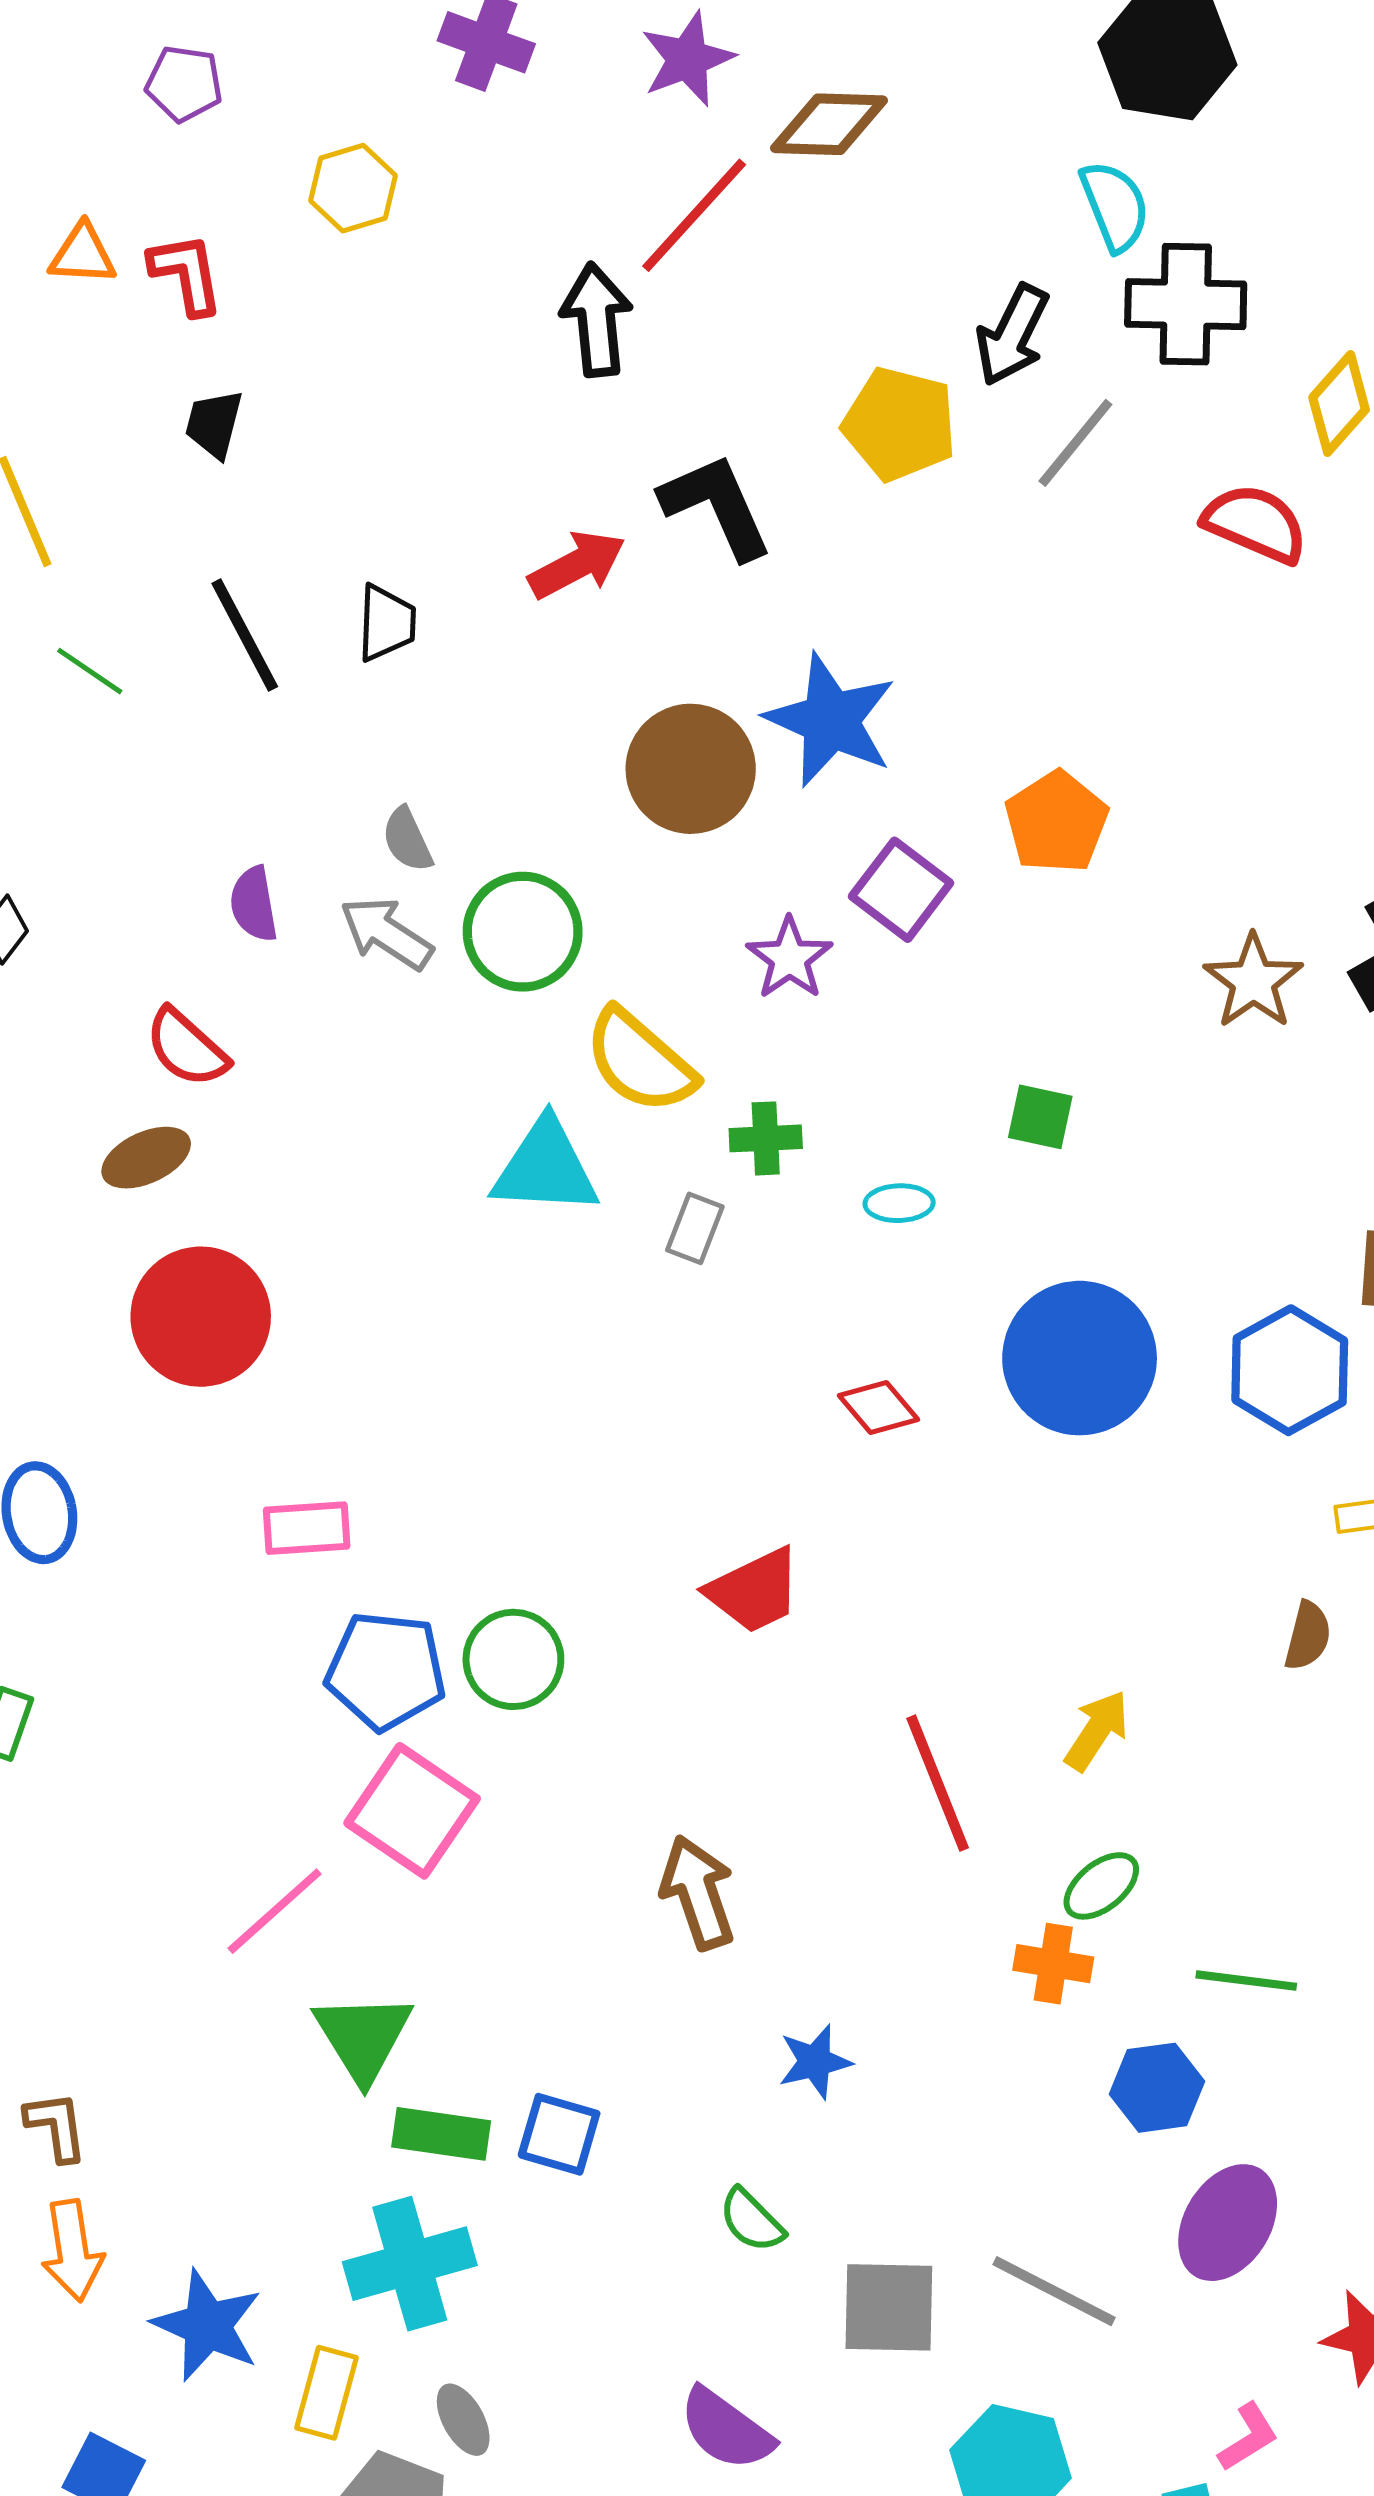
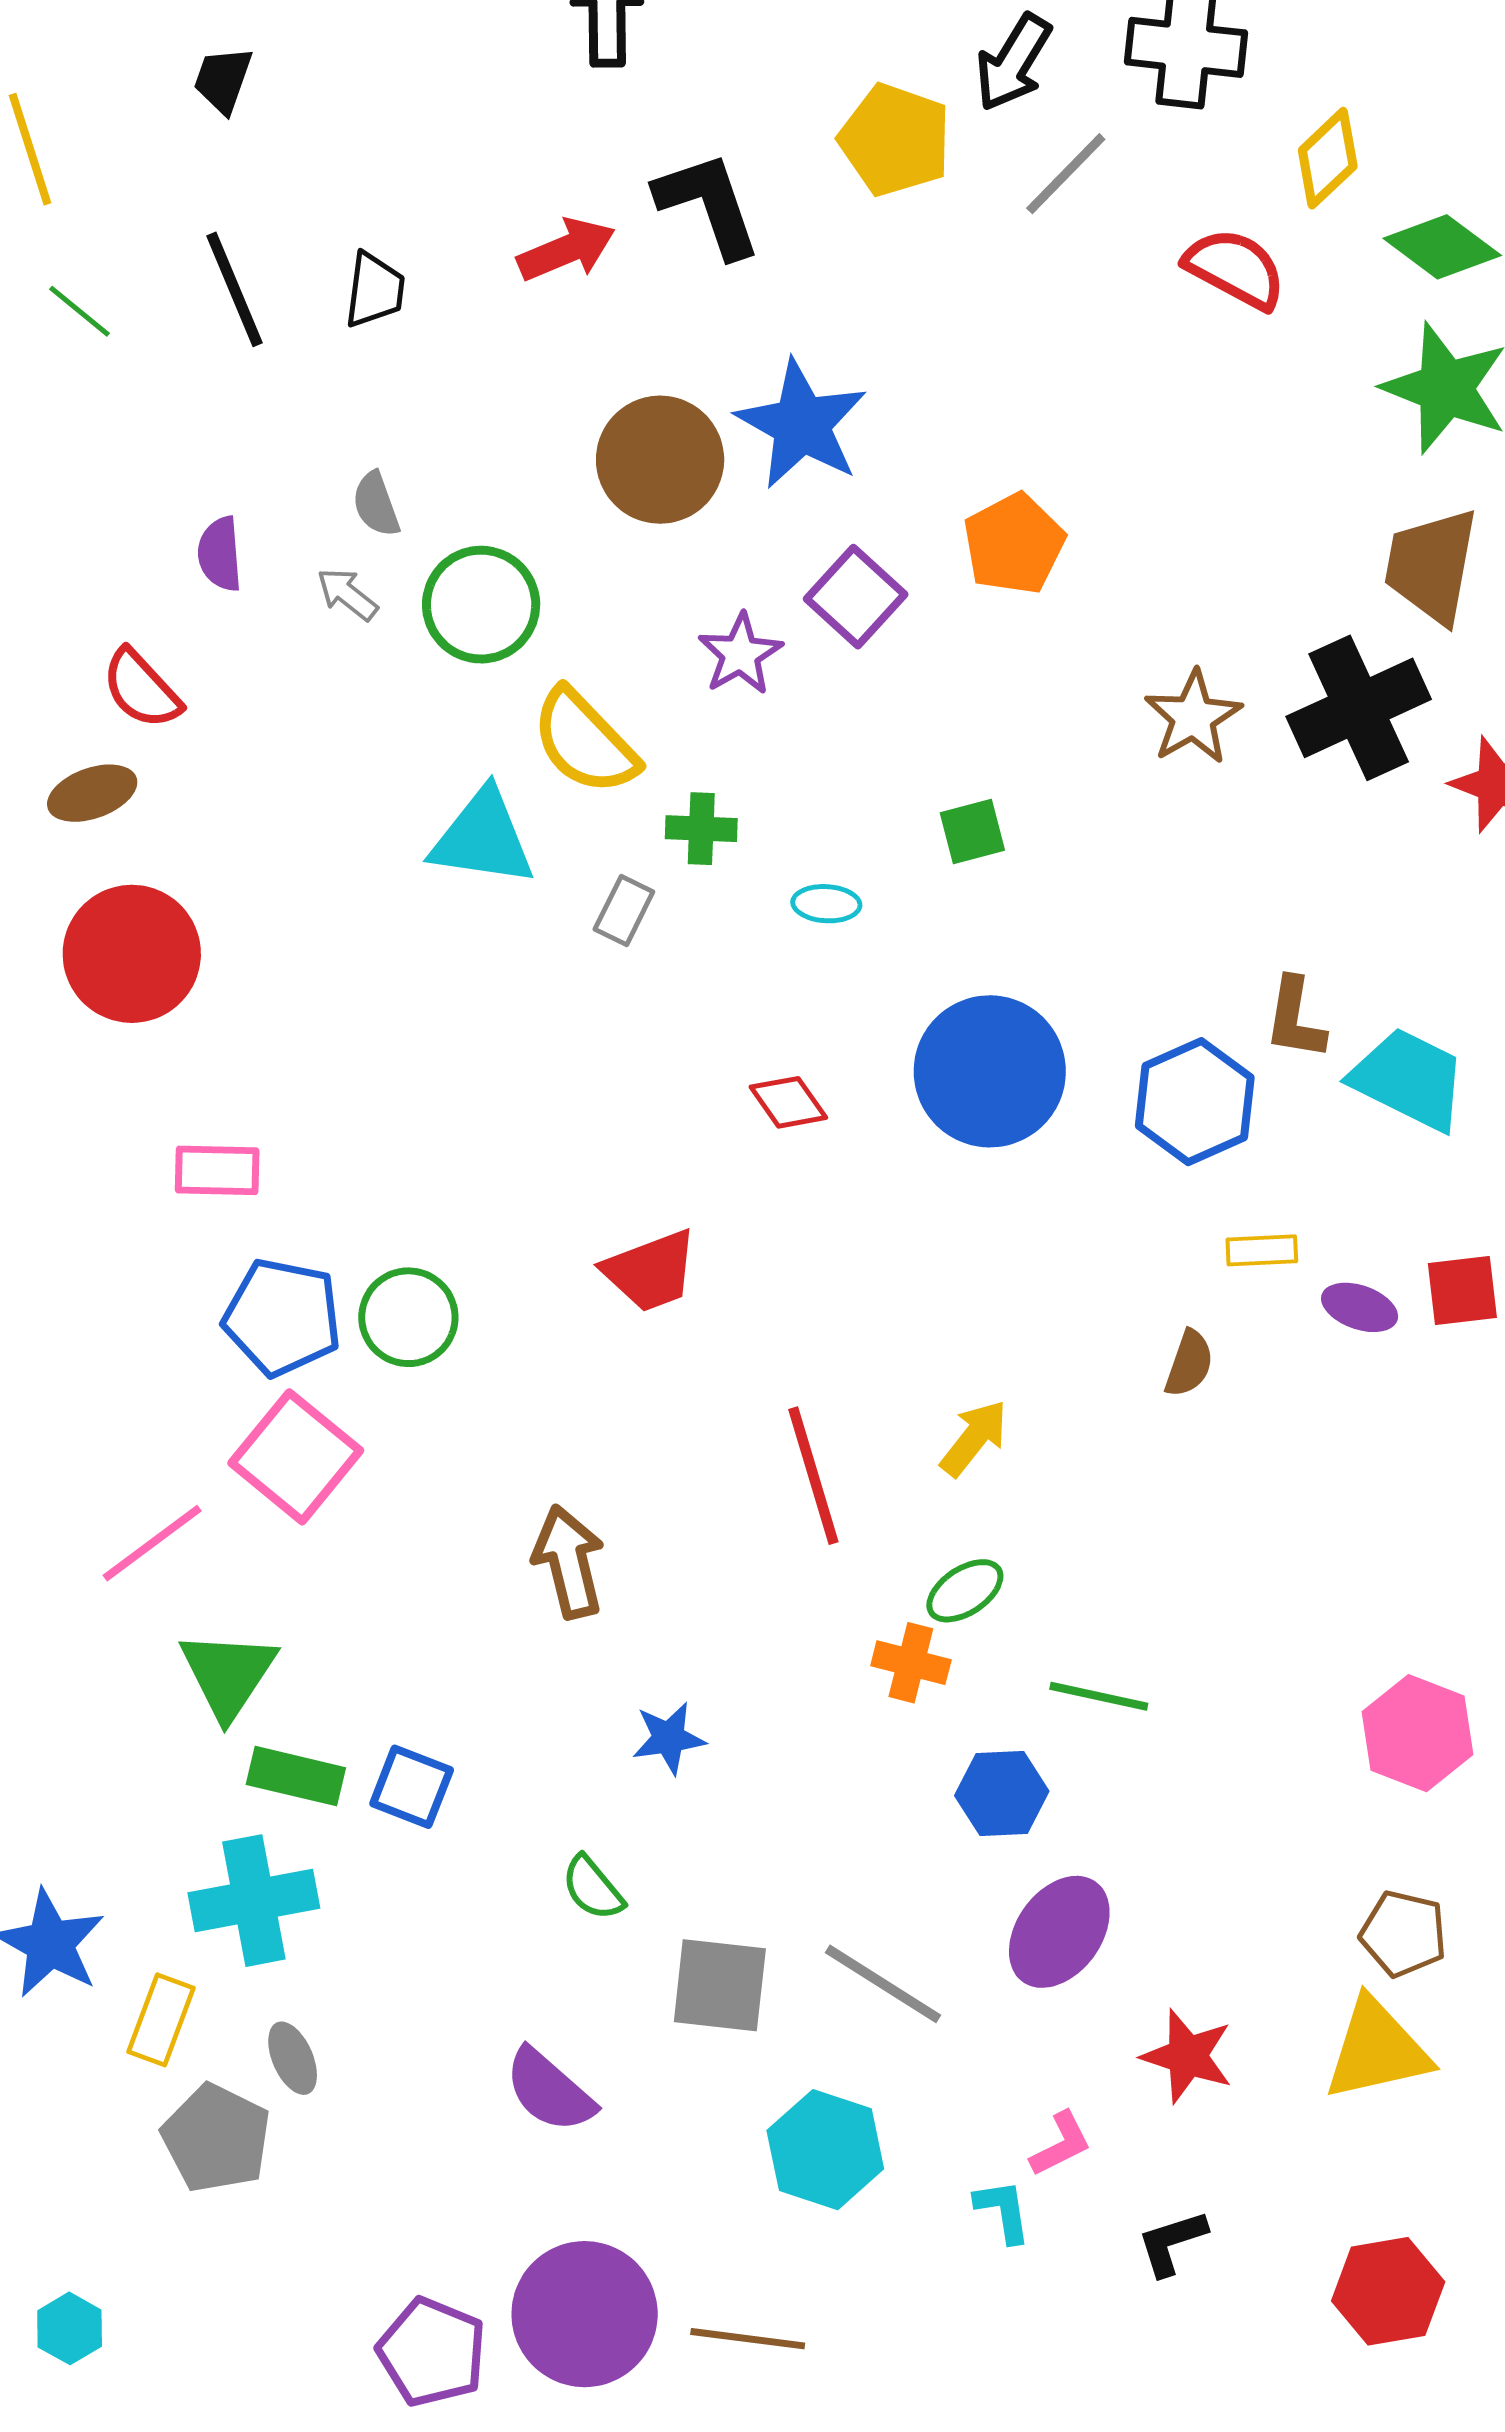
gray arrow: (386, 933) -> (347, 594), size x0.7
green square: (1040, 1117) -> (972, 831), turned -32

